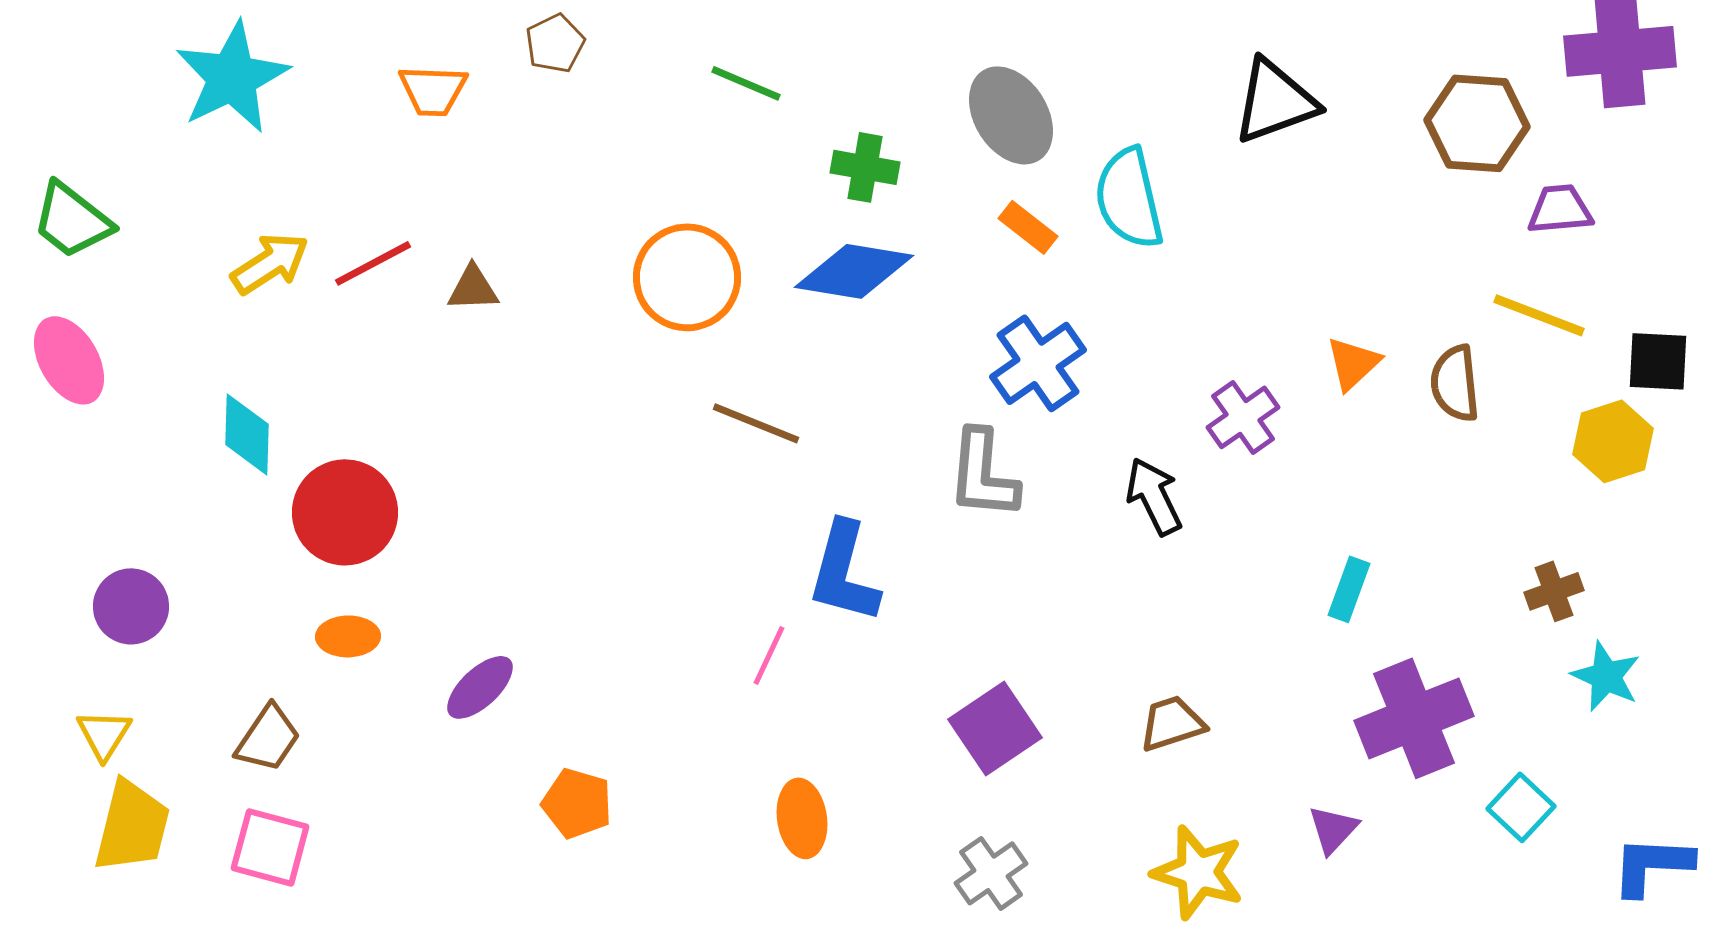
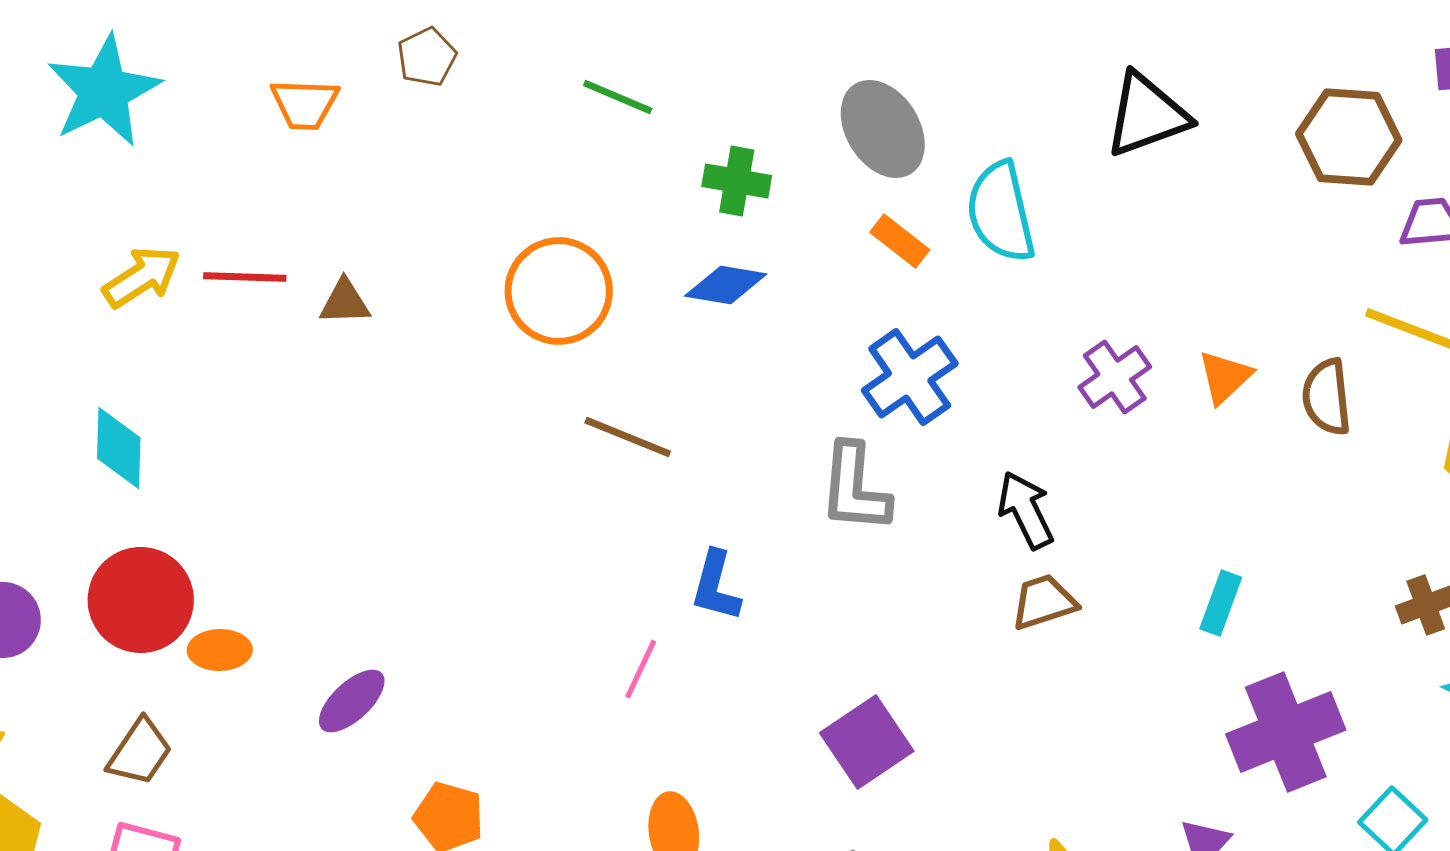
red line: (373, 263) -> (245, 277), turned 30
blue diamond: (854, 271) -> (726, 285), size x0.7
purple cross: (1243, 417) -> (1115, 377), moved
red circle: (345, 512) -> (141, 600), moved
blue L-shape: (844, 572) -> (716, 586), size x0.7
brown trapezoid: (1172, 723) -> (1044, 602), moved

